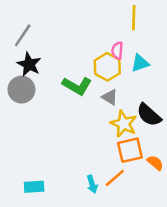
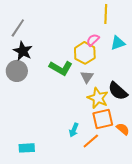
pink semicircle: (117, 50) -> (93, 40), turned 40
cyan triangle: (140, 63) -> (118, 43), moved
gray triangle: (110, 97) -> (87, 77), turned 32
cyan arrow: (92, 184) -> (74, 130), moved, turned 40

